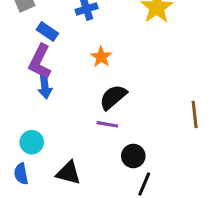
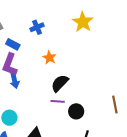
brown line: (195, 115) -> (115, 105), moved
black circle: (133, 156) -> (76, 111), moved

